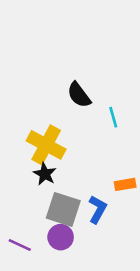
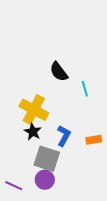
blue L-shape: (97, 209) -> (64, 136), moved

